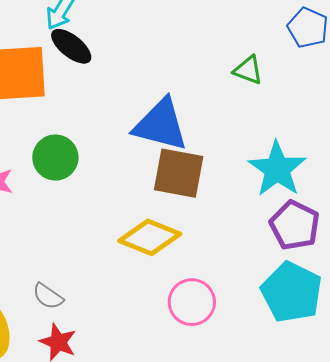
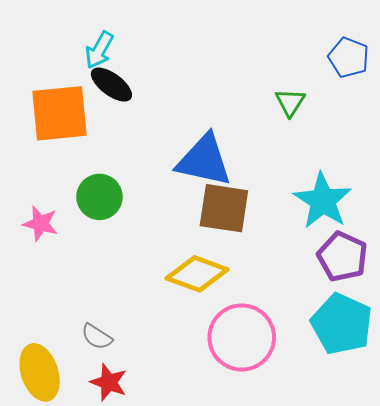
green triangle: (248, 70) -> (290, 102), turned 44
pink circle: (192, 302) -> (242, 337), size x1.4

